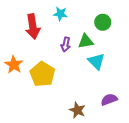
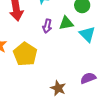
cyan triangle: (96, 61) -> (87, 34), moved

